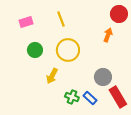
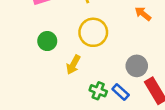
orange arrow: (108, 35) -> (143, 14), turned -72
green circle: (35, 50) -> (47, 41), moved

